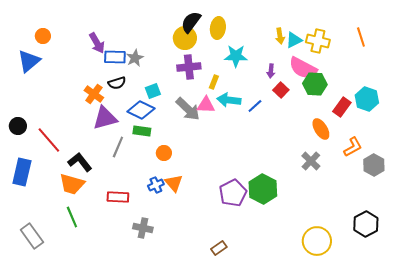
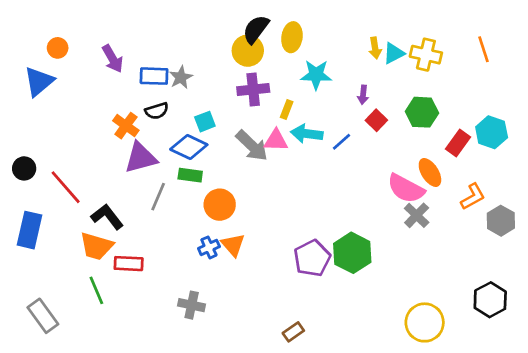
purple arrow: (97, 43) -> (113, 59), moved
pink semicircle: (303, 68) -> (406, 189), moved
orange circle: (164, 153) -> (220, 205), size x1.5
red rectangle: (118, 197) -> (129, 264), moved

